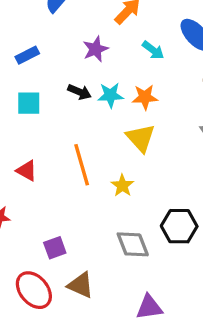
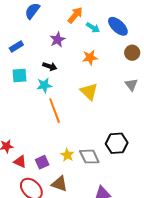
cyan arrow: (153, 50) -> (93, 28), moved
cyan star: (110, 95) -> (44, 85), moved
orange star: (145, 97) -> (90, 58), moved
red triangle: (27, 171) -> (20, 162), moved
yellow star: (122, 186) -> (67, 155), moved

